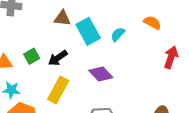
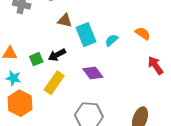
green square: (32, 56) -> (36, 59), moved
red arrow: (171, 57) -> (155, 65), turned -60

